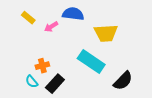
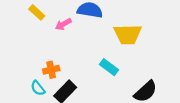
cyan rectangle: (91, 61) -> (109, 67), size x0.6

